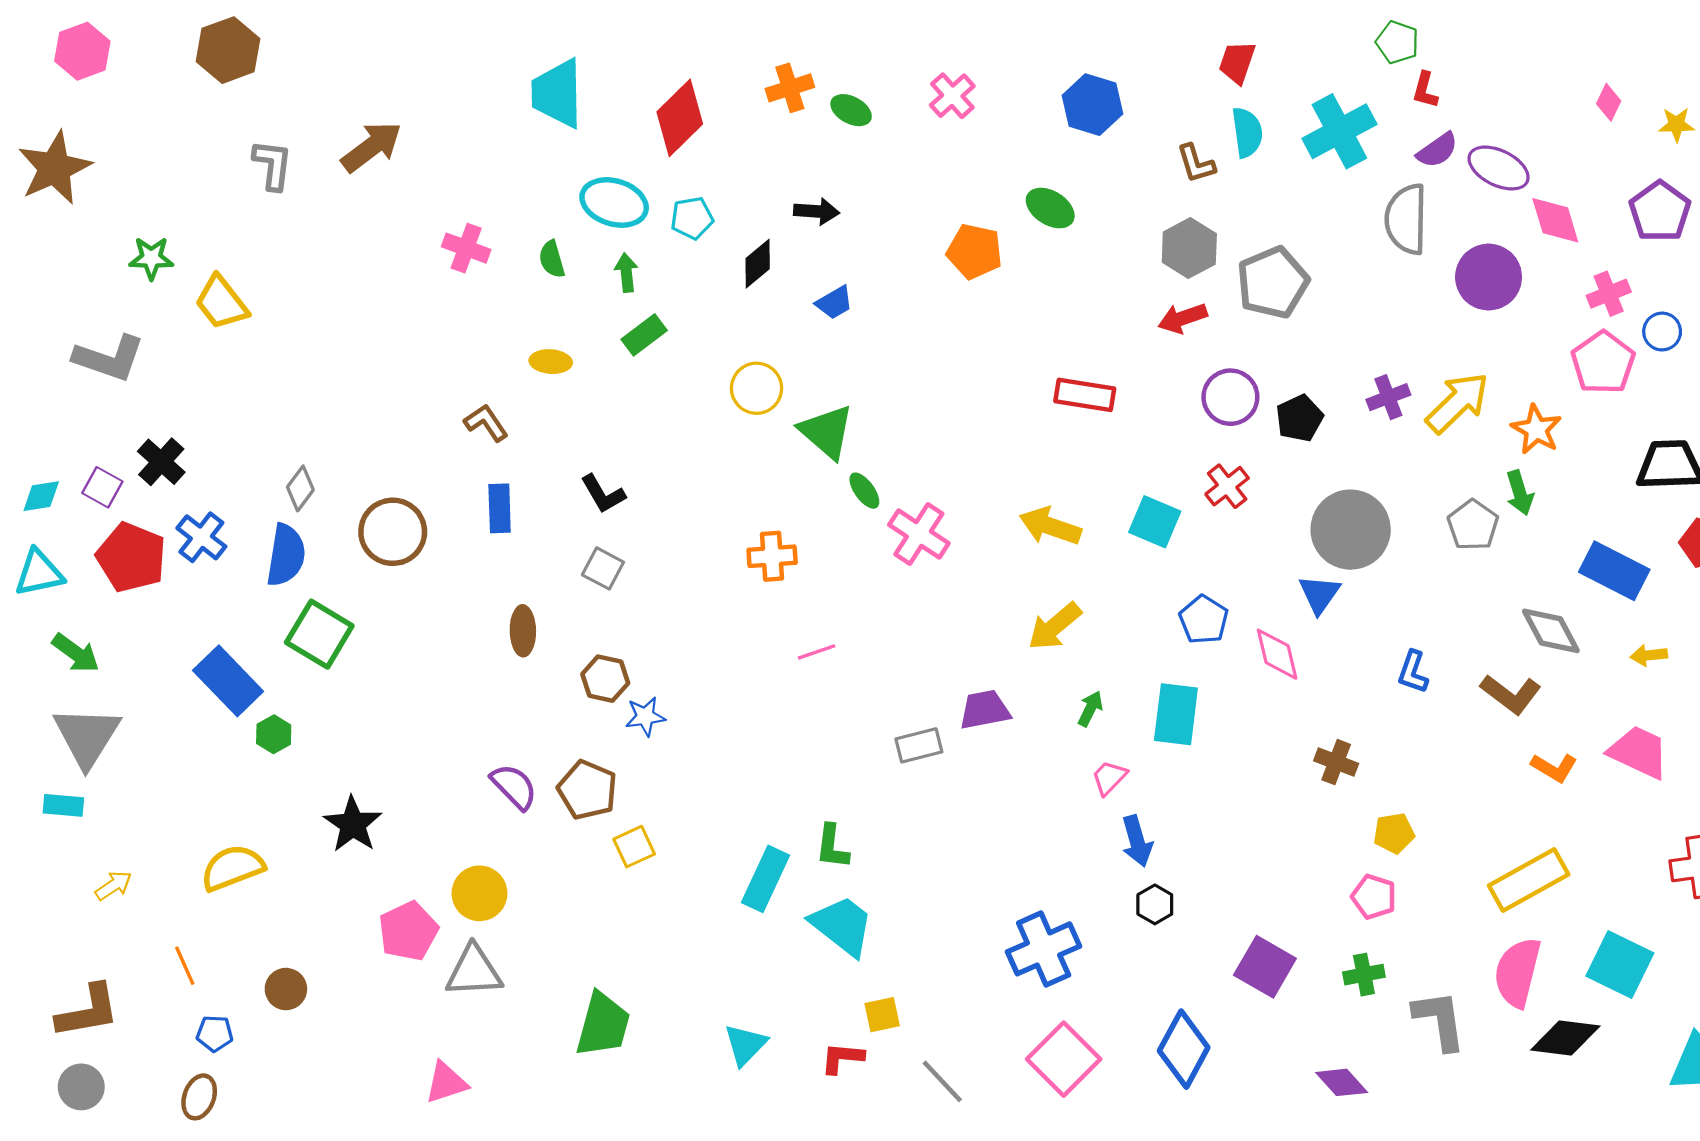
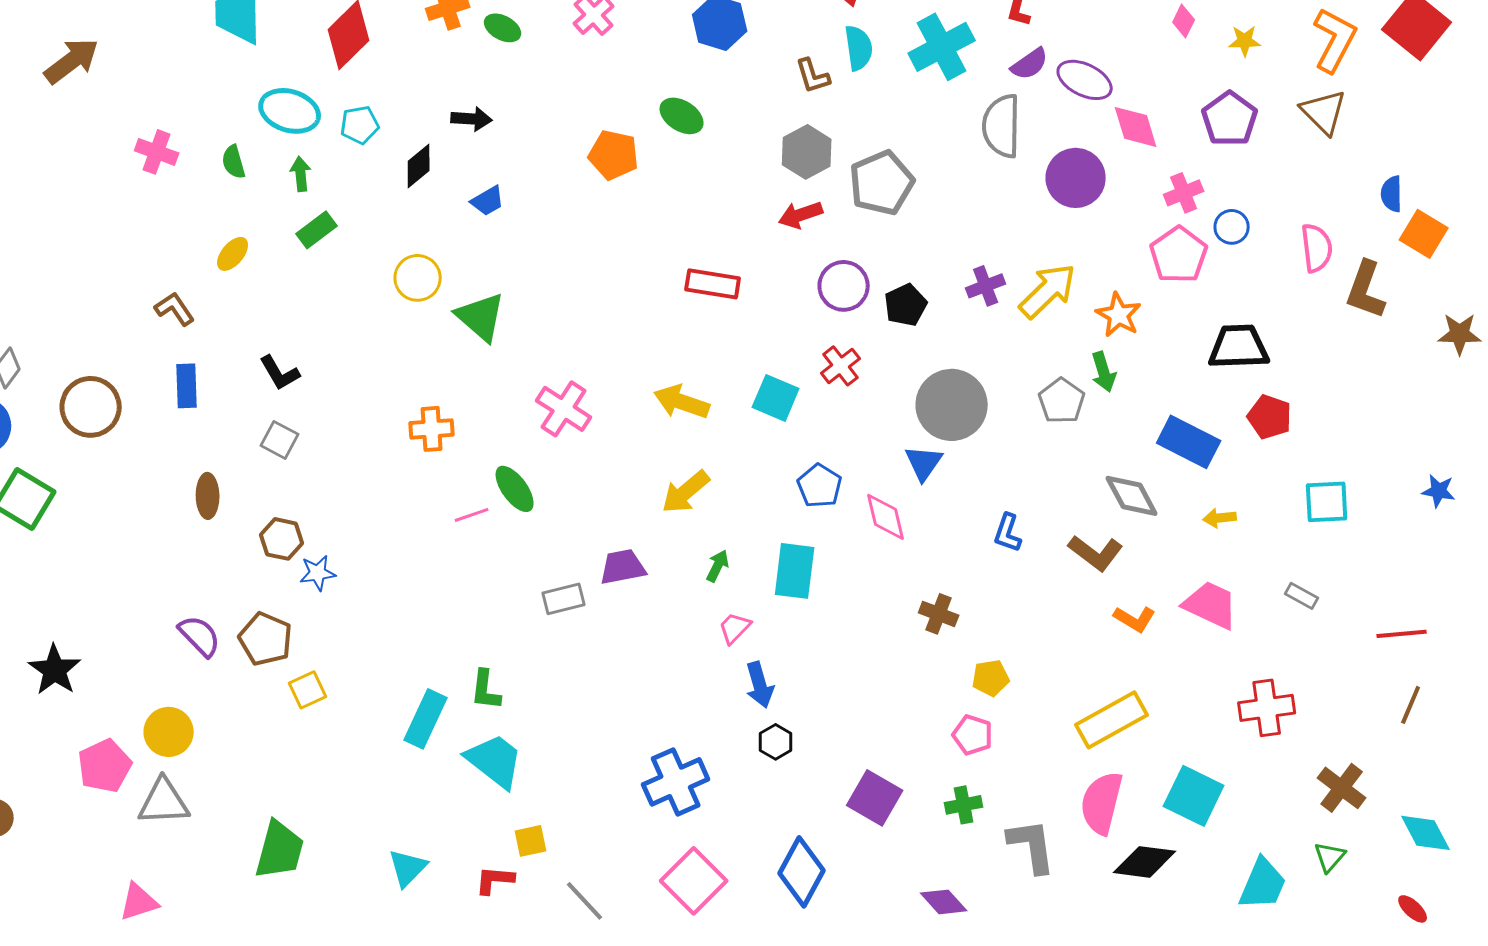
yellow ellipse: (551, 362) -> (233, 254), turned -54
green ellipse: (864, 491) -> (515, 489), moved, size x1.4

